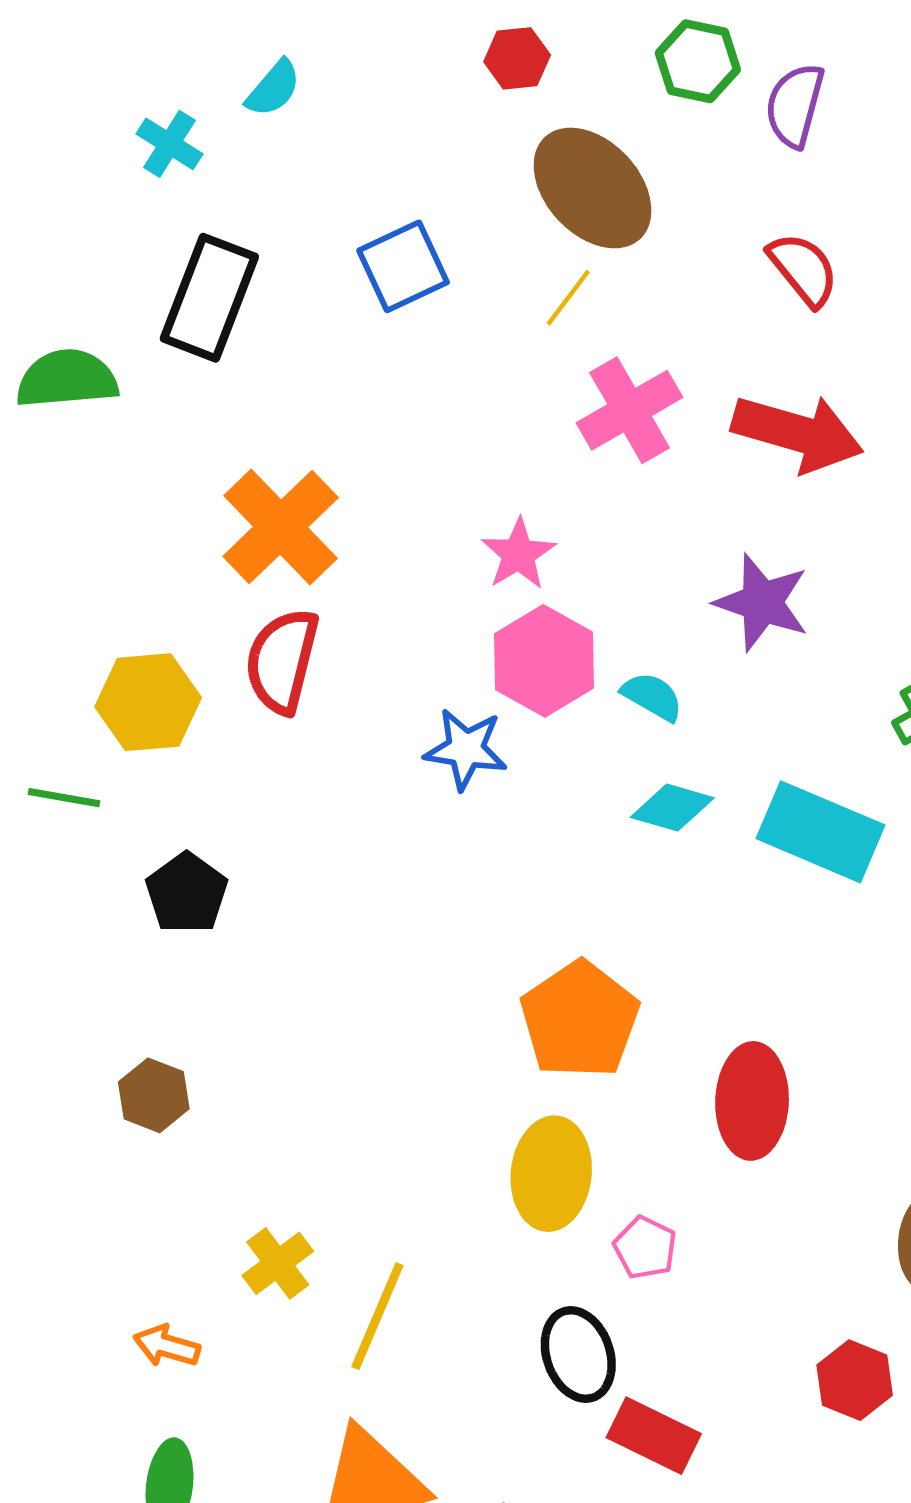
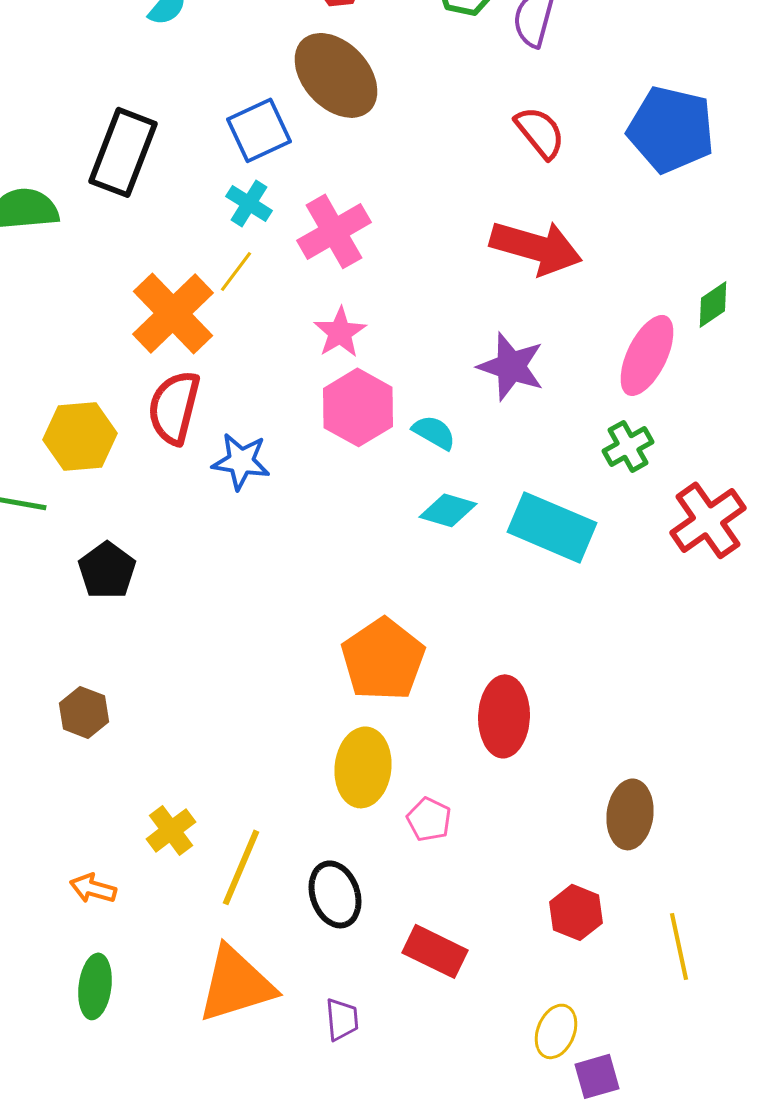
cyan cross: (169, 144) -> (249, 203), moved
brown ellipse: (593, 188) -> (336, 75), moved
yellow line: (568, 298) -> (236, 271), moved
pink cross: (630, 410) -> (334, 231), moved
blue star: (466, 749) -> (241, 461), moved
black ellipse: (578, 1355) -> (335, 894), moved

